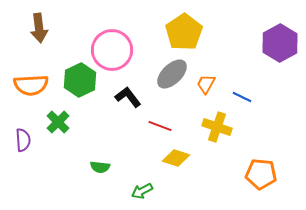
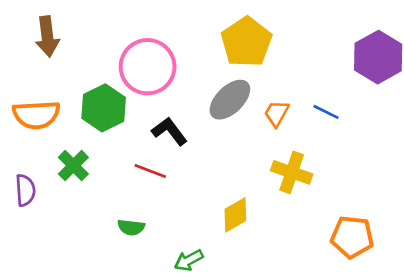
blue line: (242, 97) -> (326, 112), moved
red line: (160, 126) -> (150, 171), moved
yellow diamond: (176, 158) -> (235, 215), turned -48

